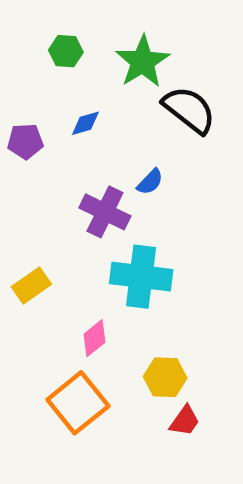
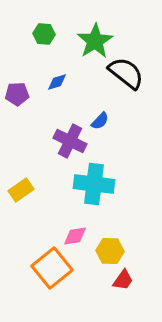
pink diamond: (94, 338) -> (75, 236), moved, turned 30

